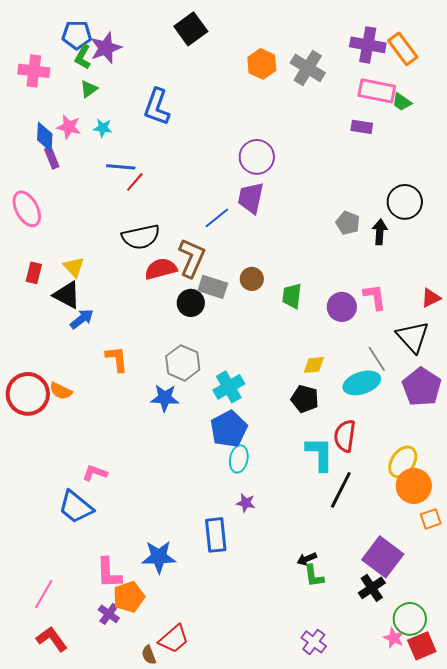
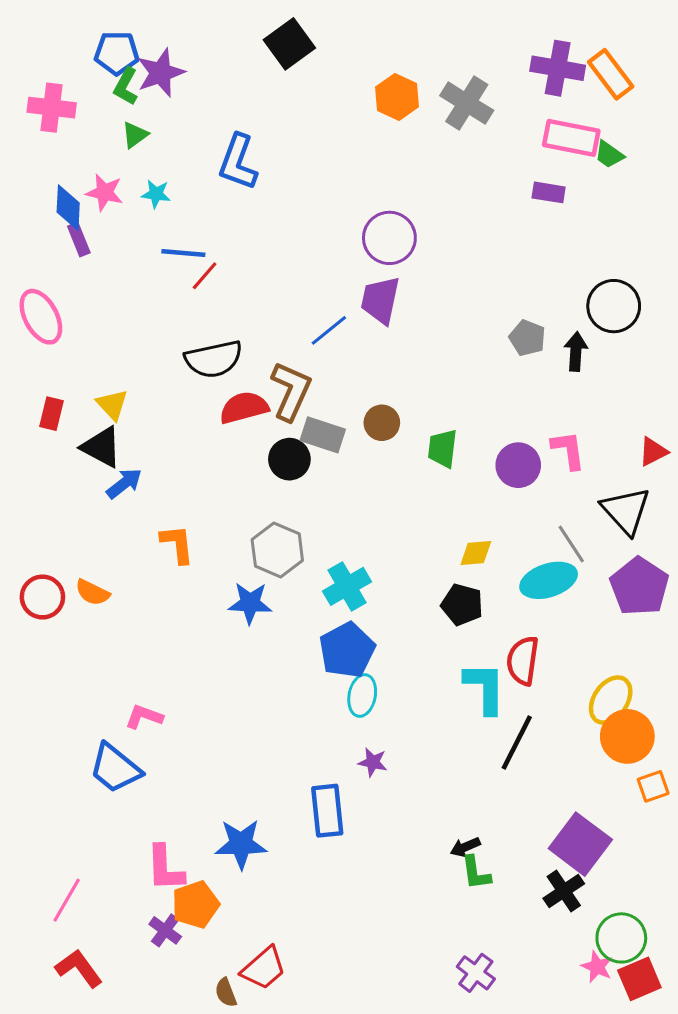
red circle: (28, 394) -> (42, 597), size x0.7

